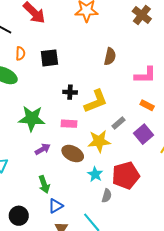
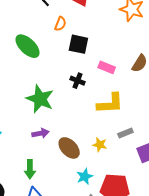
orange semicircle: (20, 53) -> (60, 24), moved
black cross: (70, 92) -> (77, 81), moved
pink rectangle: (69, 124) -> (107, 67), moved
yellow star: (99, 141) -> (100, 145), size x0.6

